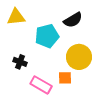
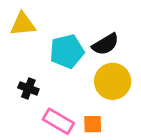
black semicircle: (73, 20) -> (105, 44), moved
orange square: (65, 78) -> (93, 124), moved

